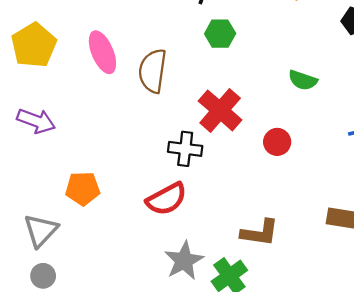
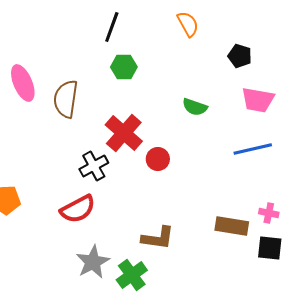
red circle: (277, 142) -> (158, 159), moved
black cross: (185, 149) -> (94, 166), turned -36

